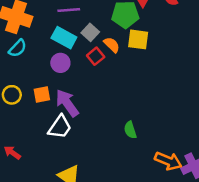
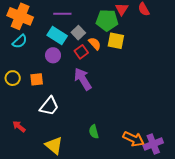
purple arrow: (67, 103) -> (83, 79), moved
green semicircle: (130, 130) -> (94, 132), moved
red arrow: (12, 153) -> (19, 126), moved

